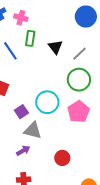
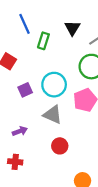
green rectangle: (30, 38) -> (43, 41), moved
gray triangle: (33, 130) -> (53, 115), moved

